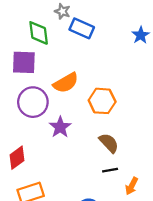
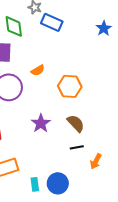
orange semicircle: (66, 83) -> (38, 70), size x0.6
purple star: (60, 127) -> (41, 123), moved

